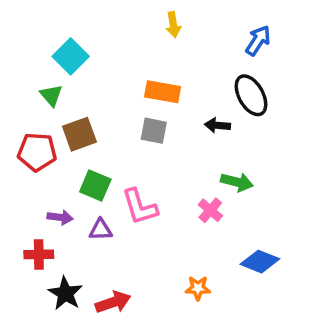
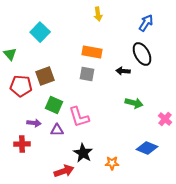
green triangle: (51, 95) -> (10, 54), moved
pink cross: (210, 210) -> (165, 119), moved
black star: (65, 293) -> (83, 153), moved

